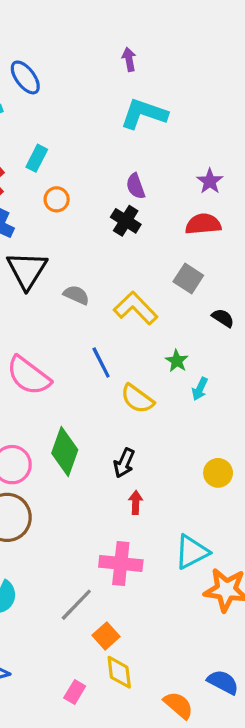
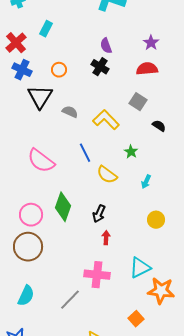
orange circle: (57, 199) -> (59, 70), moved
cyan arrow: (200, 389) -> (146, 182), moved
orange square: (106, 636) -> (136, 319), moved

